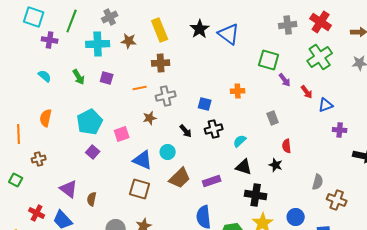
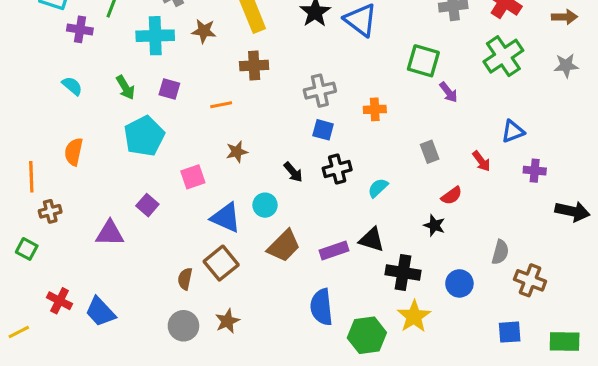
red arrow: (307, 92) -> (481, 161), moved
gray cross: (166, 96) -> (320, 91), moved
cyan pentagon: (90, 122) -> (144, 136), moved
red semicircle: (287, 146) -> (452, 196), turned -120
brown cross: (39, 159) -> (50, 211), moved
black triangle: (244, 167) -> (372, 240), moved
purple triangle: (69, 189) -> (110, 233), moved, turned -36
brown square: (140, 189) -> (221, 263), turned 35
brown semicircle: (92, 199) -> (185, 279), moved
blue circle: (296, 217) -> (459, 283), moved

